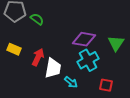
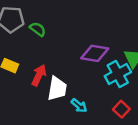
cyan cross: (88, 60) -> (118, 74), moved
red square: (106, 85) -> (121, 109), turned 32

